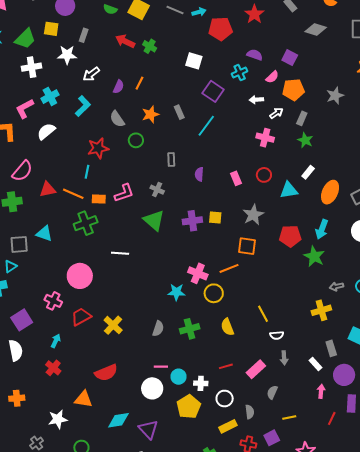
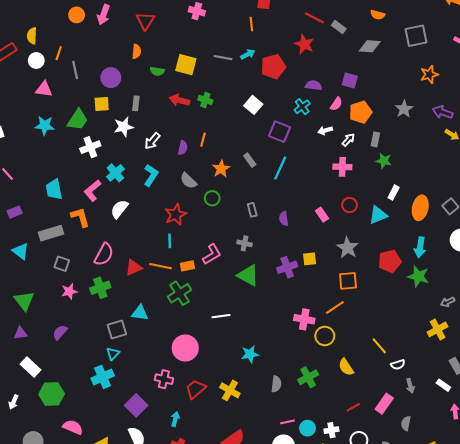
white square: (194, 61) -> (253, 105), turned 36
cyan star: (176, 292) -> (250, 354), moved

